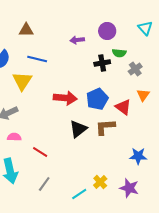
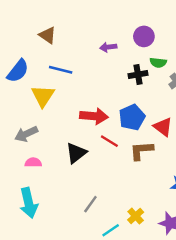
brown triangle: (26, 30) -> (48, 35), turned 35
black triangle: (78, 129) -> (76, 153), moved
red line: (40, 152) -> (109, 141), moved
gray line: (44, 184) -> (90, 204), moved

